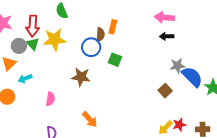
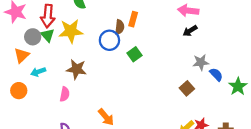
black arrow: (167, 36) -> (190, 31), turned -32
green square: (115, 60) -> (134, 54), turned 32
brown star: (81, 77) -> (76, 69), moved
blue semicircle: (192, 77) -> (216, 74), size x0.6

